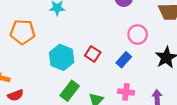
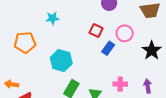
red square: (93, 54) -> (96, 30), moved
blue rectangle: (124, 60) -> (108, 48), moved

